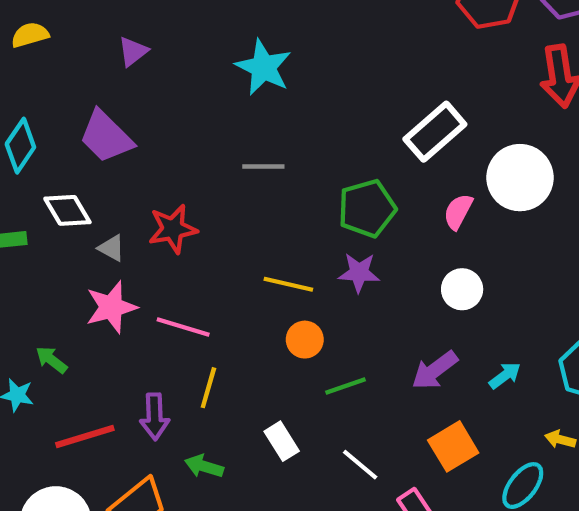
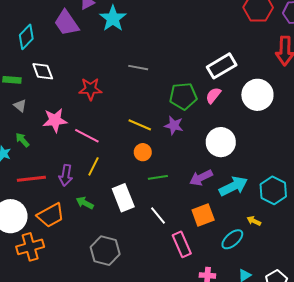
cyan star: (263, 67) -> (113, 18), moved
purple trapezoid: (106, 137) -> (66, 23), moved
pink semicircle: (458, 212) -> (213, 95), moved
gray triangle: (111, 248) -> (20, 106), moved
white circle: (462, 289) -> (221, 142), size x1.5
cyan arrow: (505, 376) -> (233, 186), size x1.8
white rectangle: (282, 441) -> (123, 198), size x1.5

